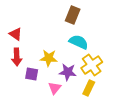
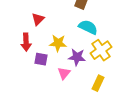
red triangle: (16, 34) -> (38, 19), moved, turned 40
yellow rectangle: (89, 88) -> (98, 83), moved

